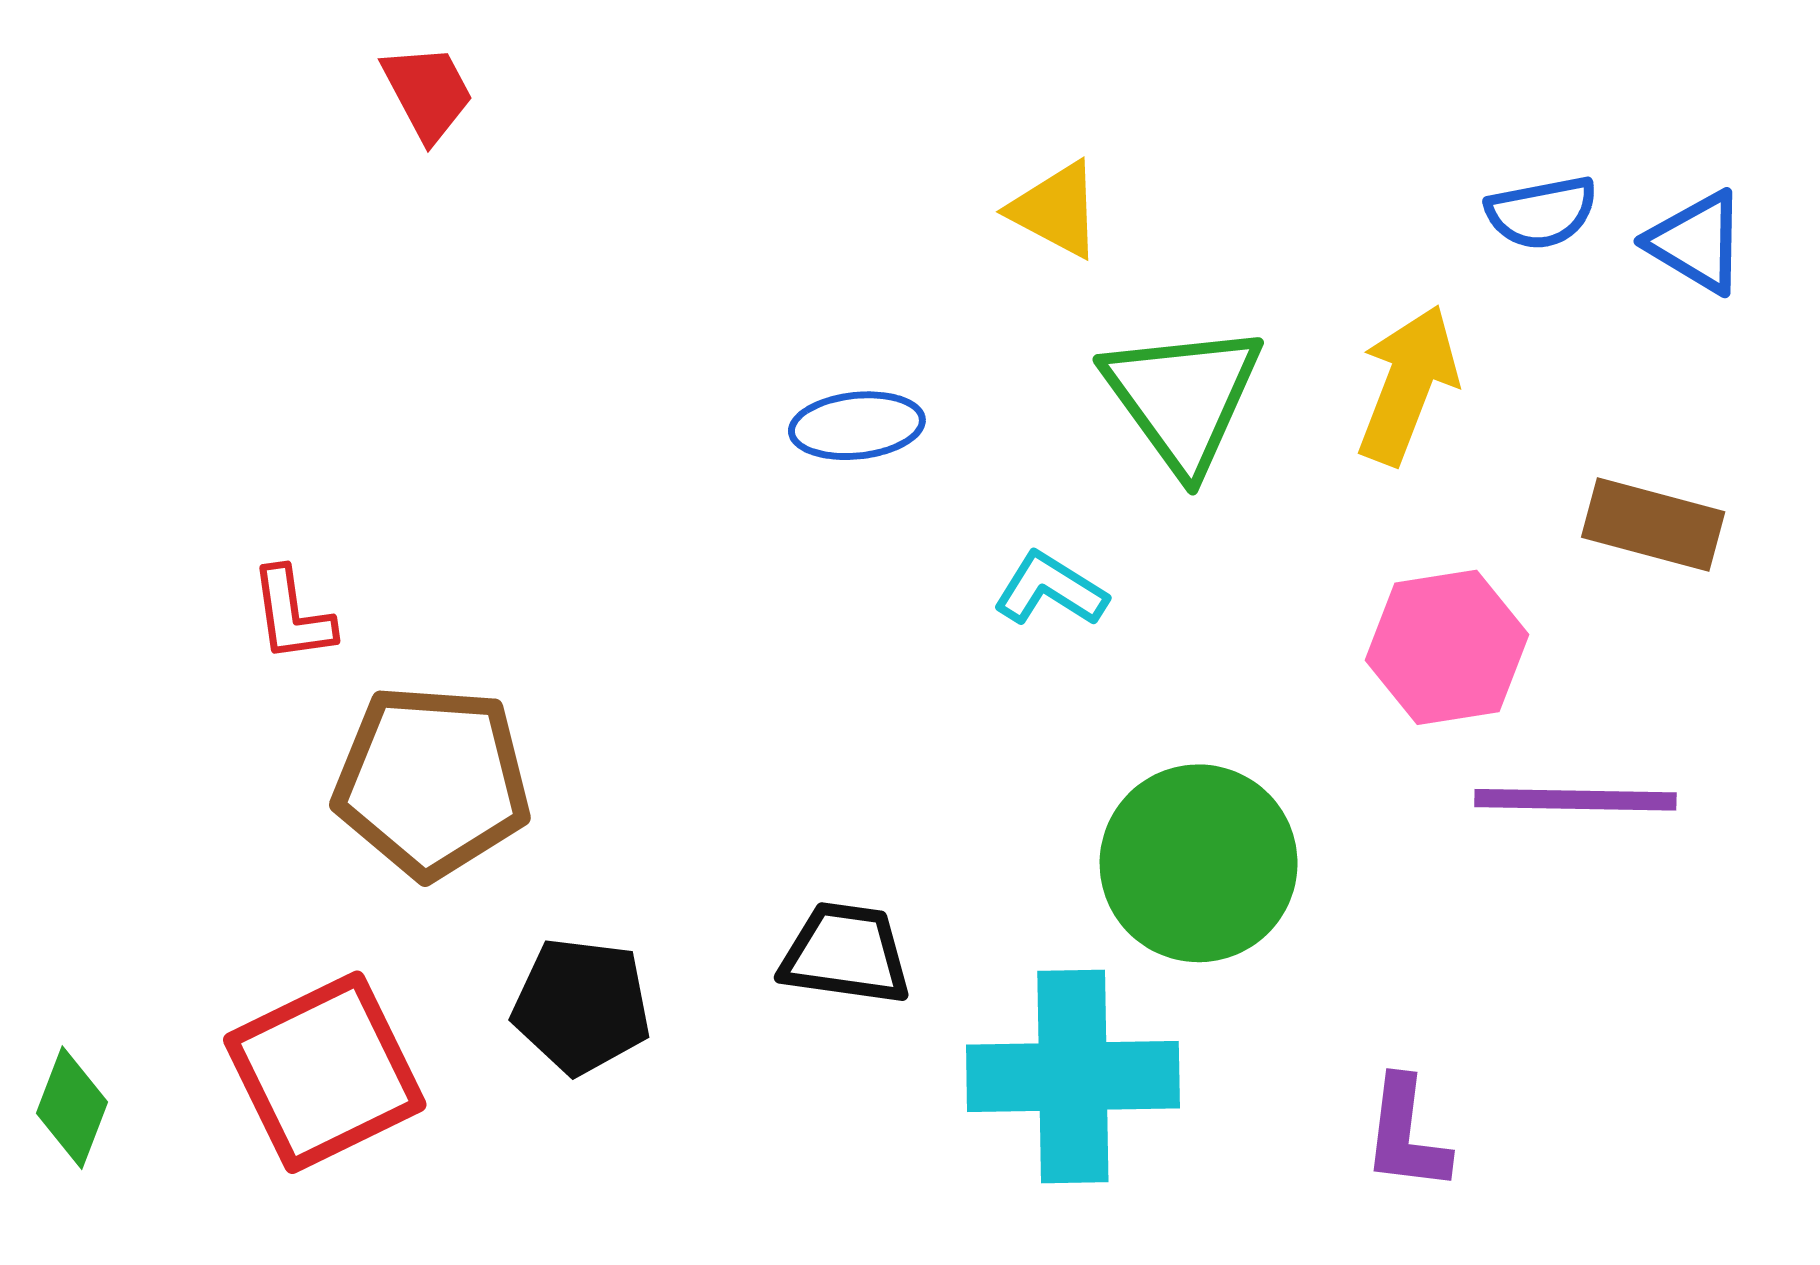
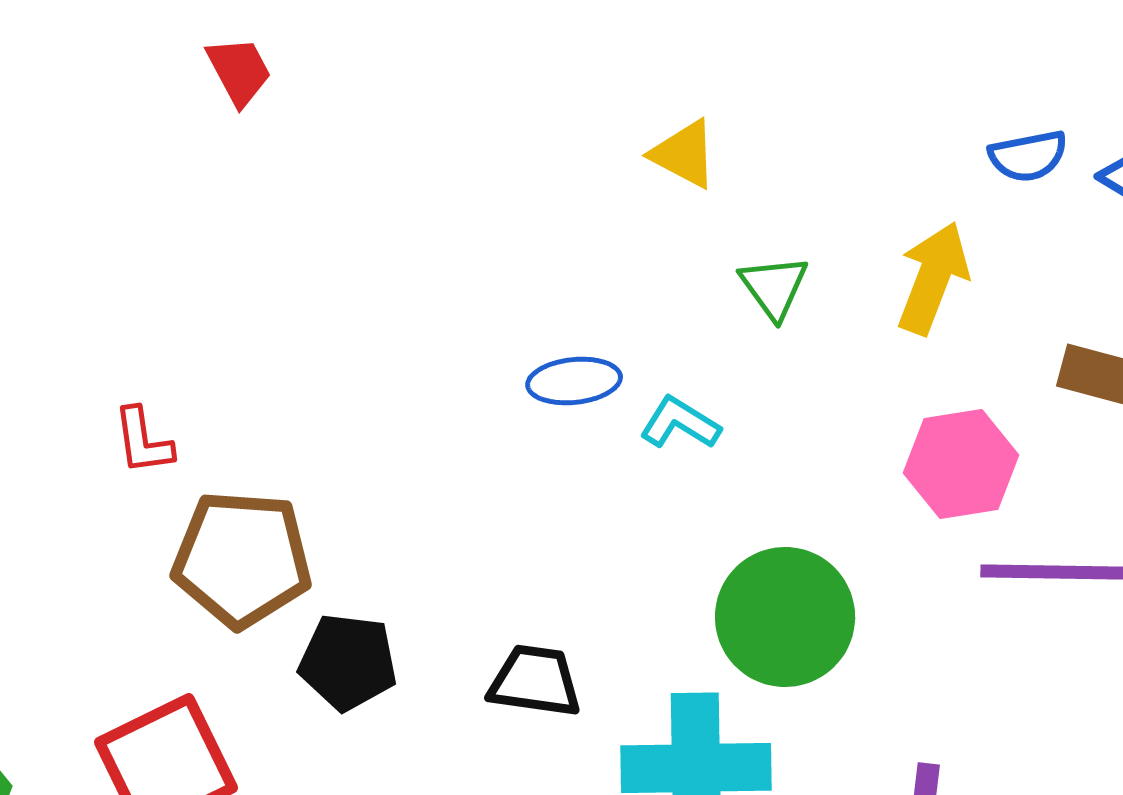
green triangle: (1183, 397) -> (774, 287), size x0.6
blue ellipse: (857, 426) -> (574, 381), moved
black pentagon: (582, 1006) -> (348, 662), moved

